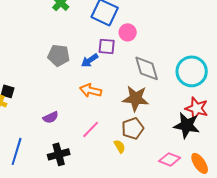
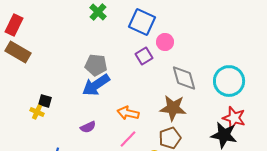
purple square: (107, 46) -> (144, 56), turned -36
blue arrow: (90, 60) -> (96, 85), moved, size x1.6
orange arrow: (91, 90) -> (128, 113), moved

